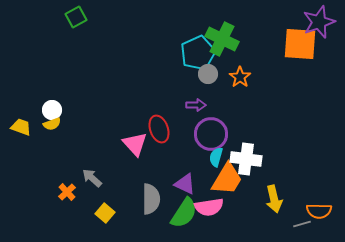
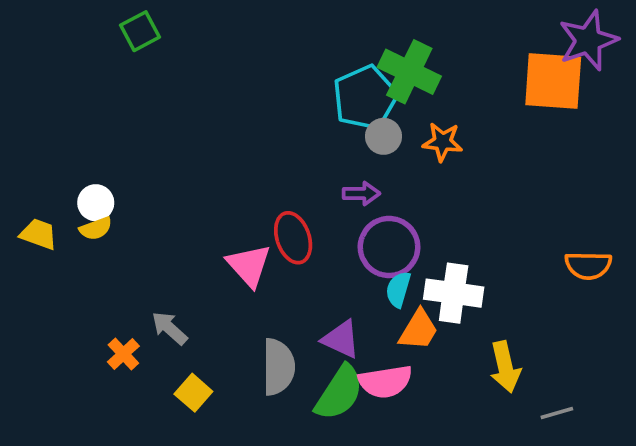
orange star: (240, 77) -> (443, 142), turned -30
orange trapezoid: (227, 179) -> (419, 330), size x0.7
orange semicircle: (319, 211) -> (588, 265), moved

